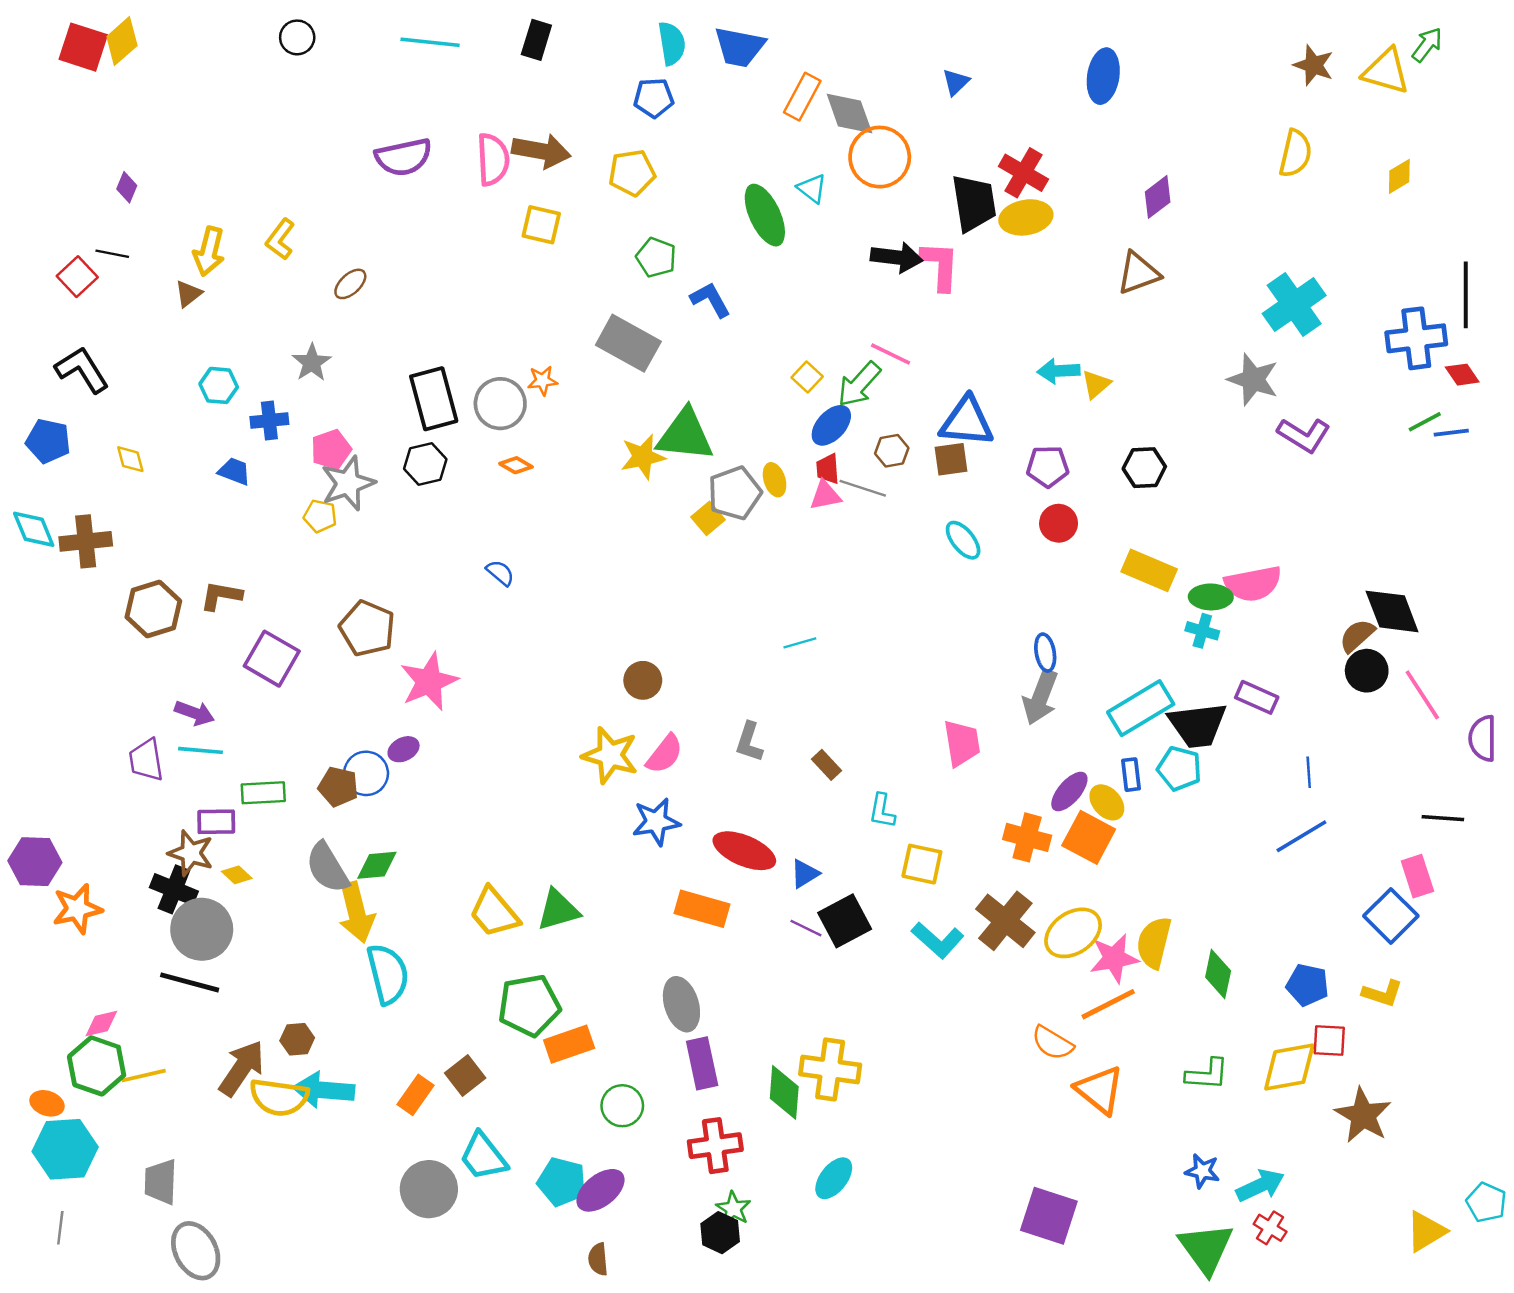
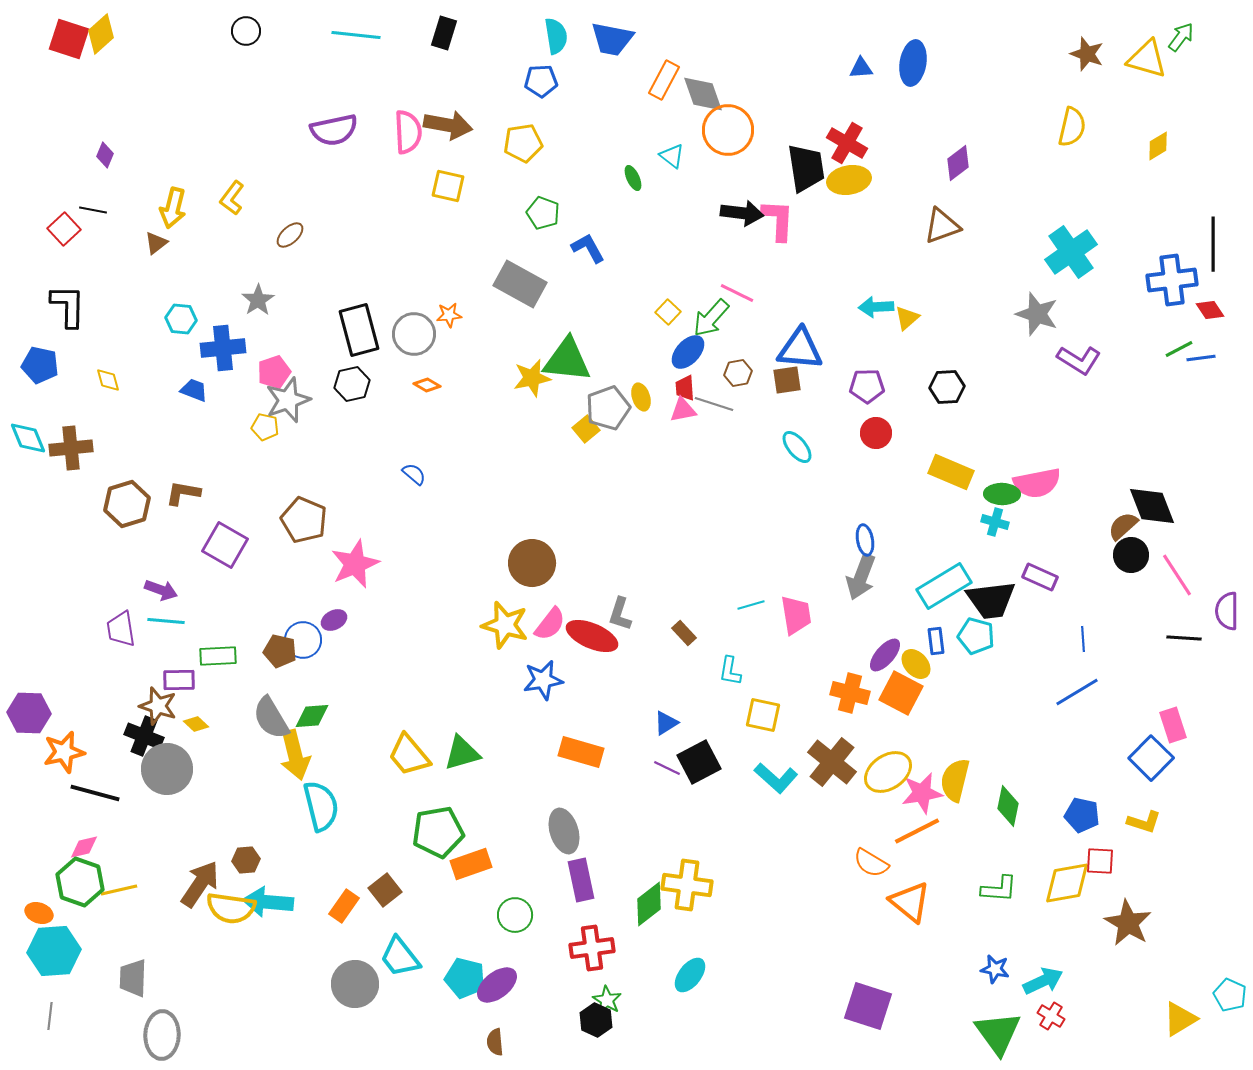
blue triangle: (956, 82) -> (861, 68), moved, turned 40
green ellipse: (765, 215) -> (633, 178), size x0.5
black L-shape: (82, 370) -> (68, 306), turned 33
blue cross: (269, 421) -> (223, 348), size x1.4
cyan line: (800, 643) -> (751, 605), moved
brown circle: (643, 680) -> (532, 563), size x1.5
black line: (1443, 818) -> (1184, 638), moved
red ellipse: (744, 851) -> (592, 636), moved
black line: (190, 982) -> (95, 793), moved
green diamond: (784, 1092) -> (649, 904), turned 48
gray ellipse: (196, 1251) -> (162, 1035), turned 30

